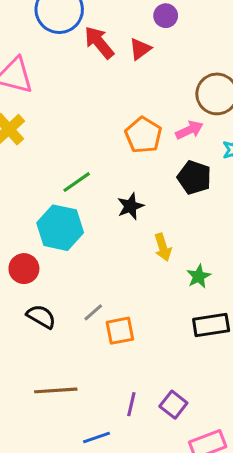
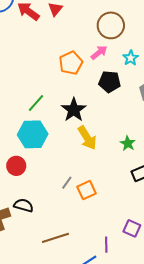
orange pentagon: (143, 135) -> (71, 63), turned 30
black star: (130, 206) -> (74, 110), size x1.4
yellow arrow: (163, 247) -> (87, 138), moved, size x1.4
black semicircle: (41, 317) -> (24, 205), moved
purple line: (131, 404) -> (106, 245), moved

